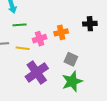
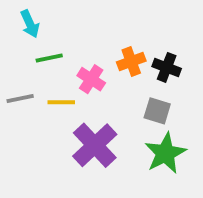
black cross: (90, 24) -> (167, 67), moved, turned 32
pink cross: (40, 39) -> (91, 79), turned -32

